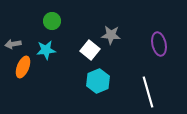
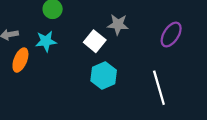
purple ellipse: (159, 44) -> (171, 35), turned 45

